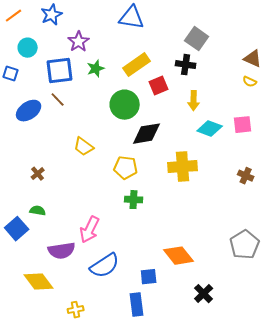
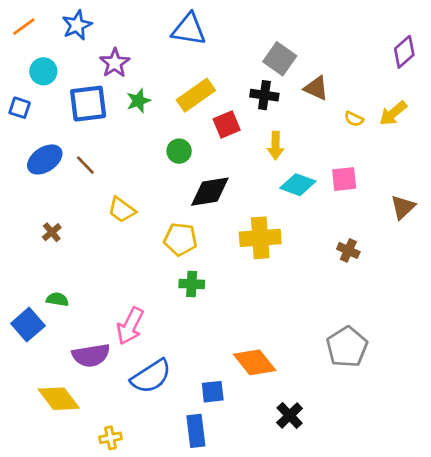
brown triangle: (253, 59) -> (316, 88), moved
brown line: (58, 100) -> (85, 165), moved
green circle: (125, 105) -> (179, 151), size x0.6
brown cross: (38, 174) -> (52, 232), moved

